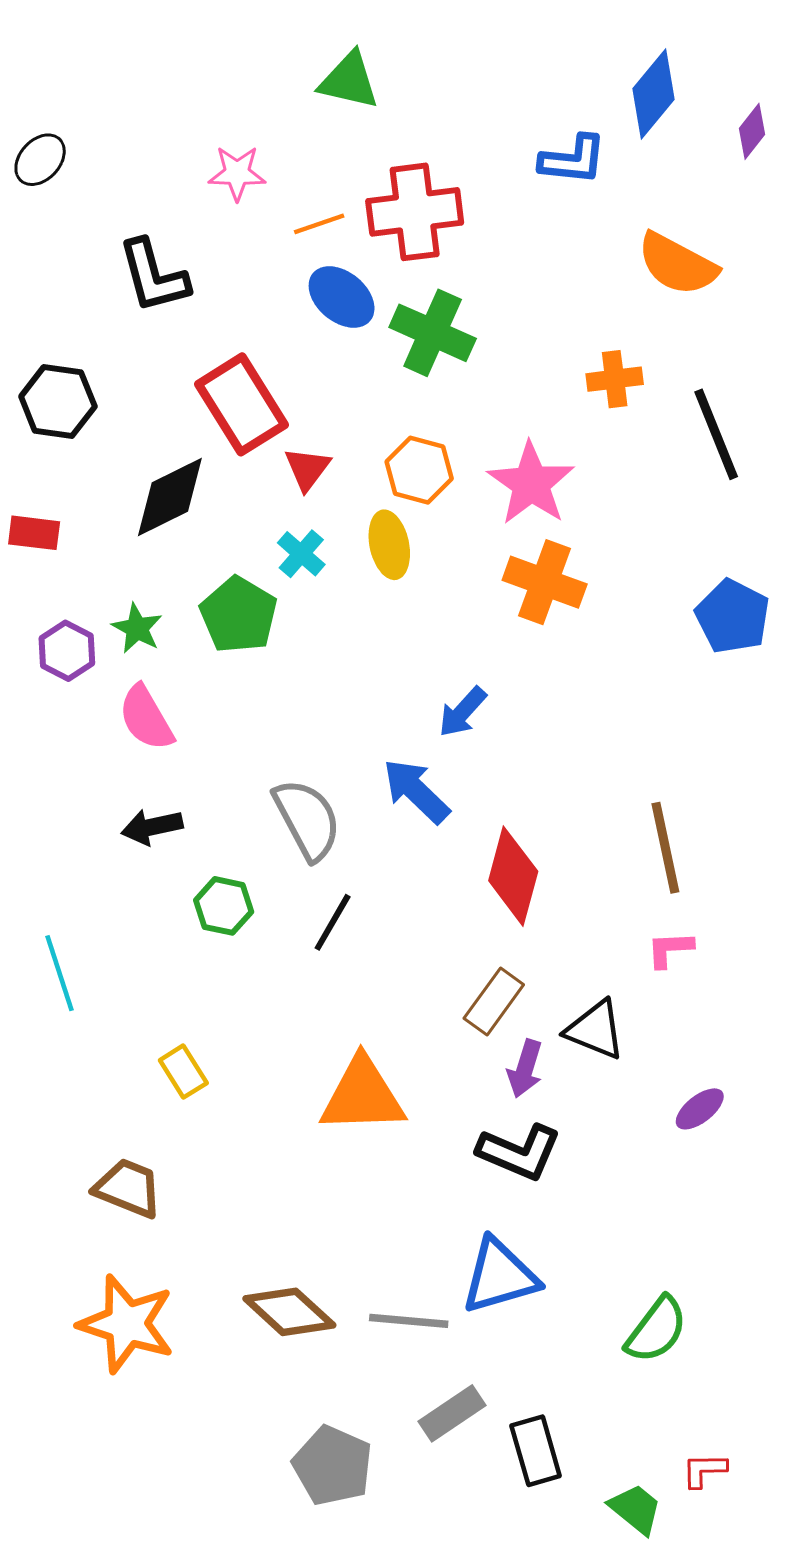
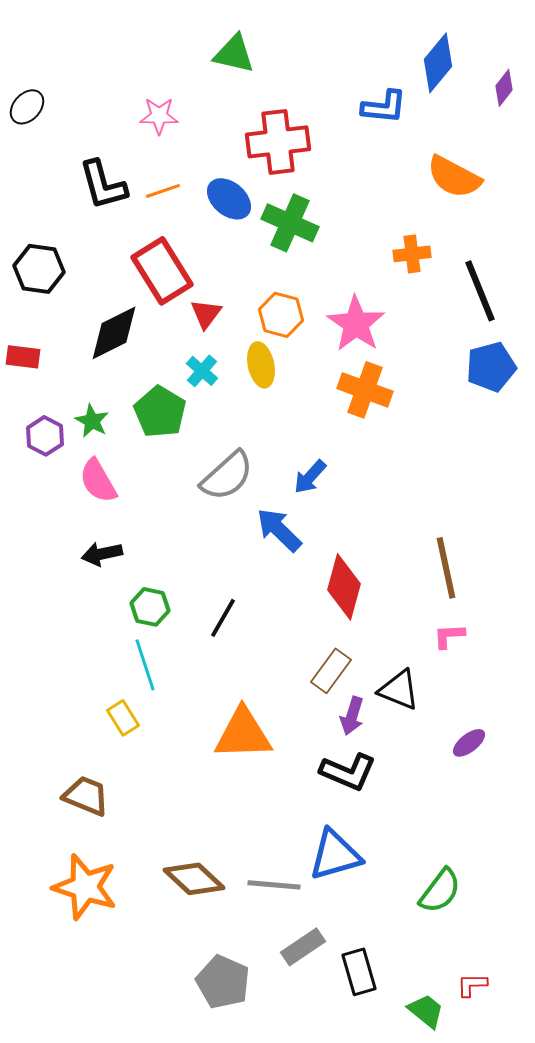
orange line: (319, 224) -> (163, 191), moved
blue pentagon: (733, 616) -> (491, 367), moved, turned 30
gray semicircle: (307, 819) -> (227, 476), moved, turned 76
cyan line: (59, 973) -> (145, 665), moved

